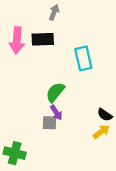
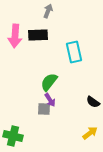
yellow arrow: (101, 132) -> (90, 133), moved

